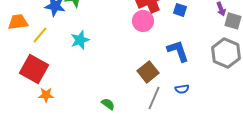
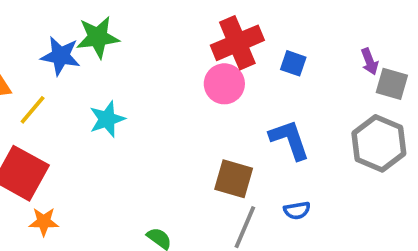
brown square: (148, 72) -> (234, 179), turned -35

